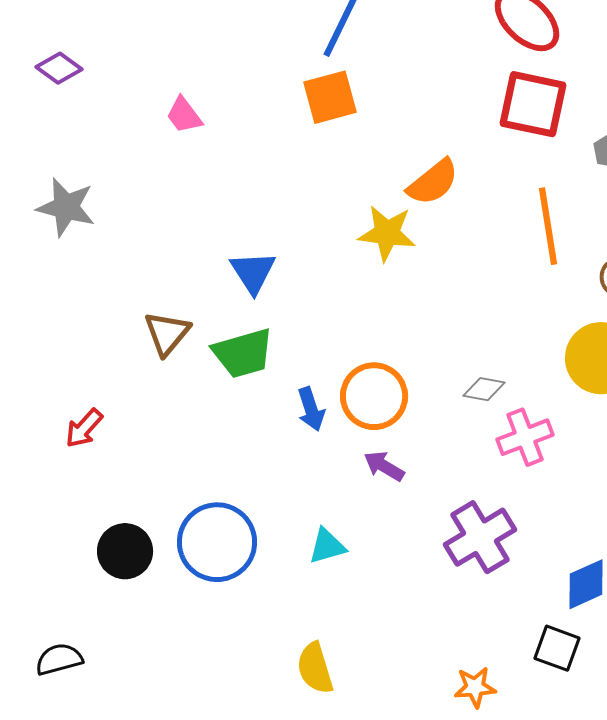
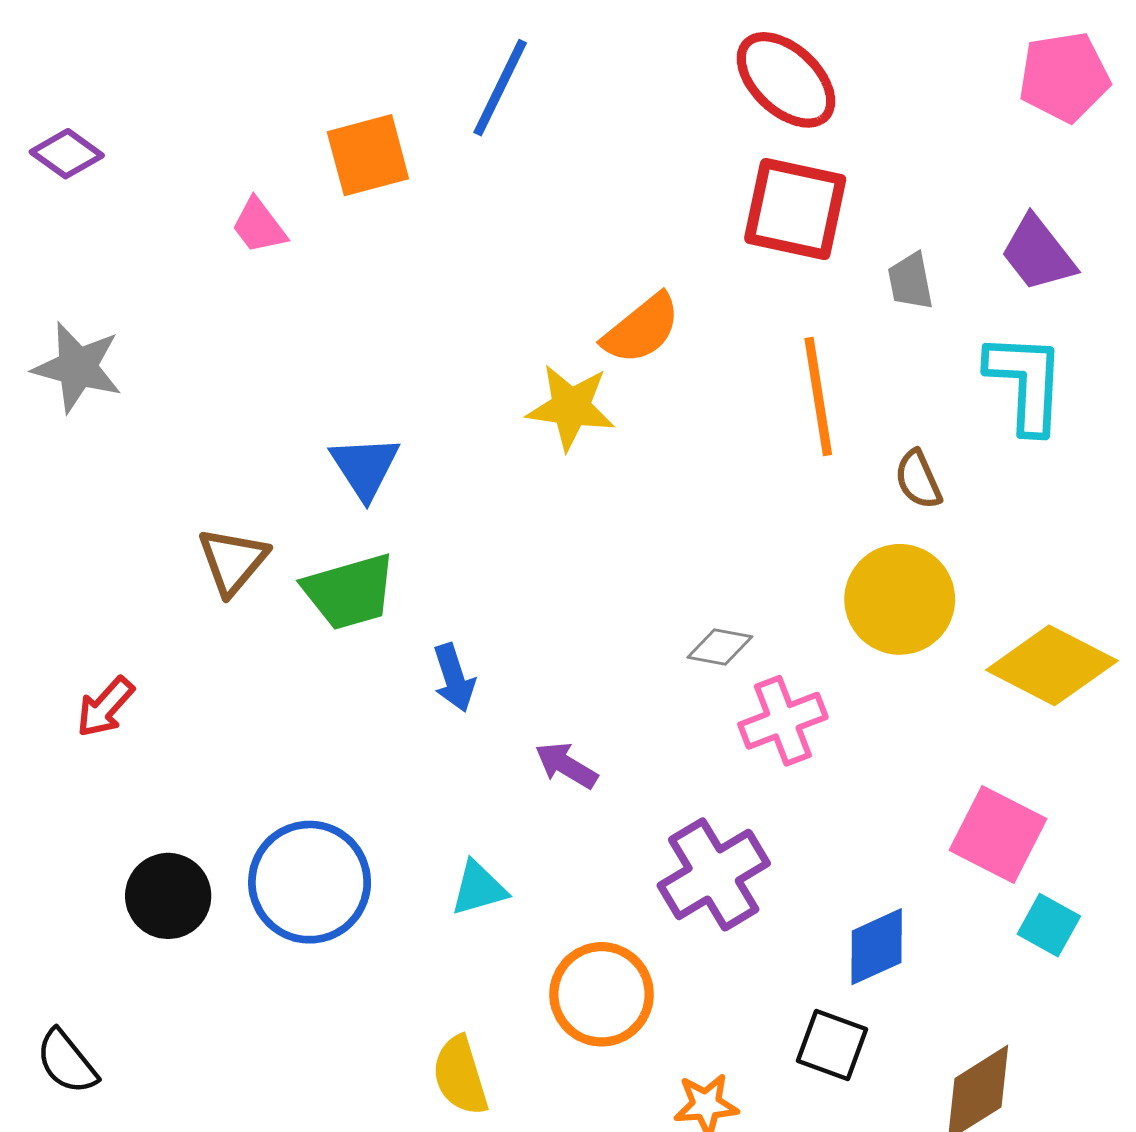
orange square: (330, 97) -> (368, 155), moved
orange circle: (374, 396) -> (602, 994), moved
black semicircle: (59, 659) -> (67, 1062), turned -114

